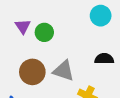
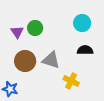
cyan circle: (101, 16) -> (82, 23), moved
purple triangle: (23, 26) -> (17, 32), moved

